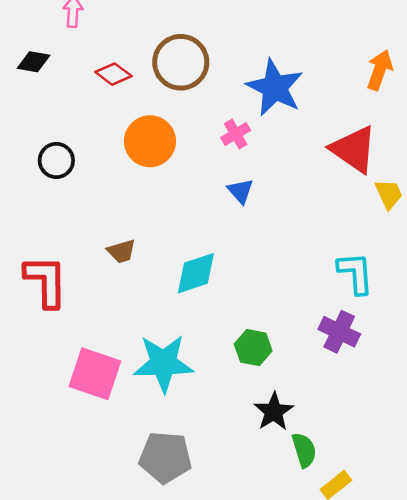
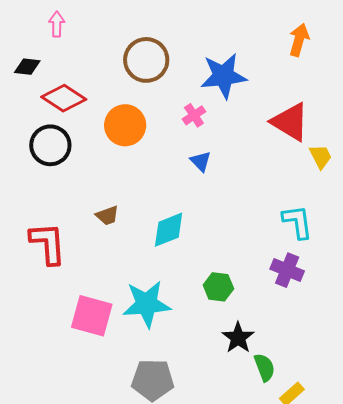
orange arrow: (380, 70) -> (299, 40), moved
red diamond: (113, 74) -> (64, 98), moved, size x1.5
blue star: (275, 88) -> (223, 76), turned -30
black circle: (56, 160) -> (50, 145), size x1.4

